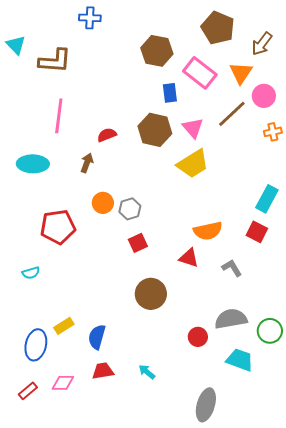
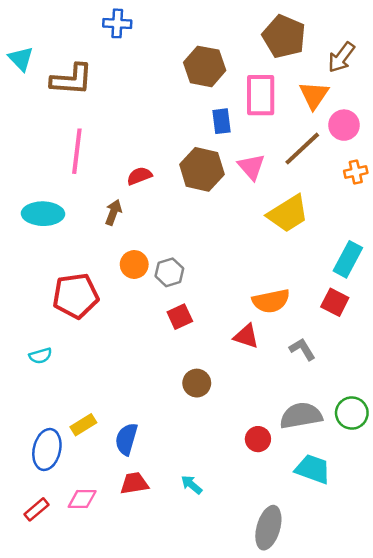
pink rectangle: (200, 73) -> (261, 95), turned 52
yellow trapezoid: (193, 164) -> (288, 214), moved
brown circle: (151, 294) -> (197, 383), size x0.7
green circle: (270, 331) -> (352, 413), moved

